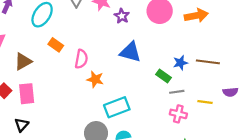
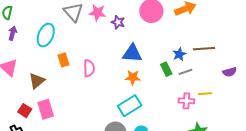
orange rectangle: (56, 45) -> (63, 60), turned 48
green rectangle: (163, 76) -> (166, 69), turned 40
orange star: (95, 79) -> (133, 77), moved
gray line: (177, 92) -> (185, 72), moved
yellow line: (205, 102) -> (205, 94), moved

